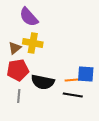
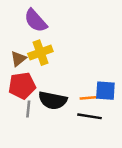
yellow cross: (33, 43) -> (40, 53), turned -30
gray line: (19, 96) -> (28, 109), moved

